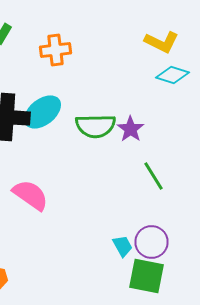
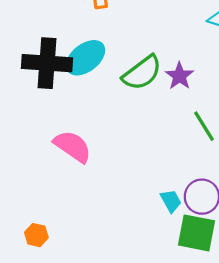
green semicircle: (96, 126) -> (142, 73), turned -36

